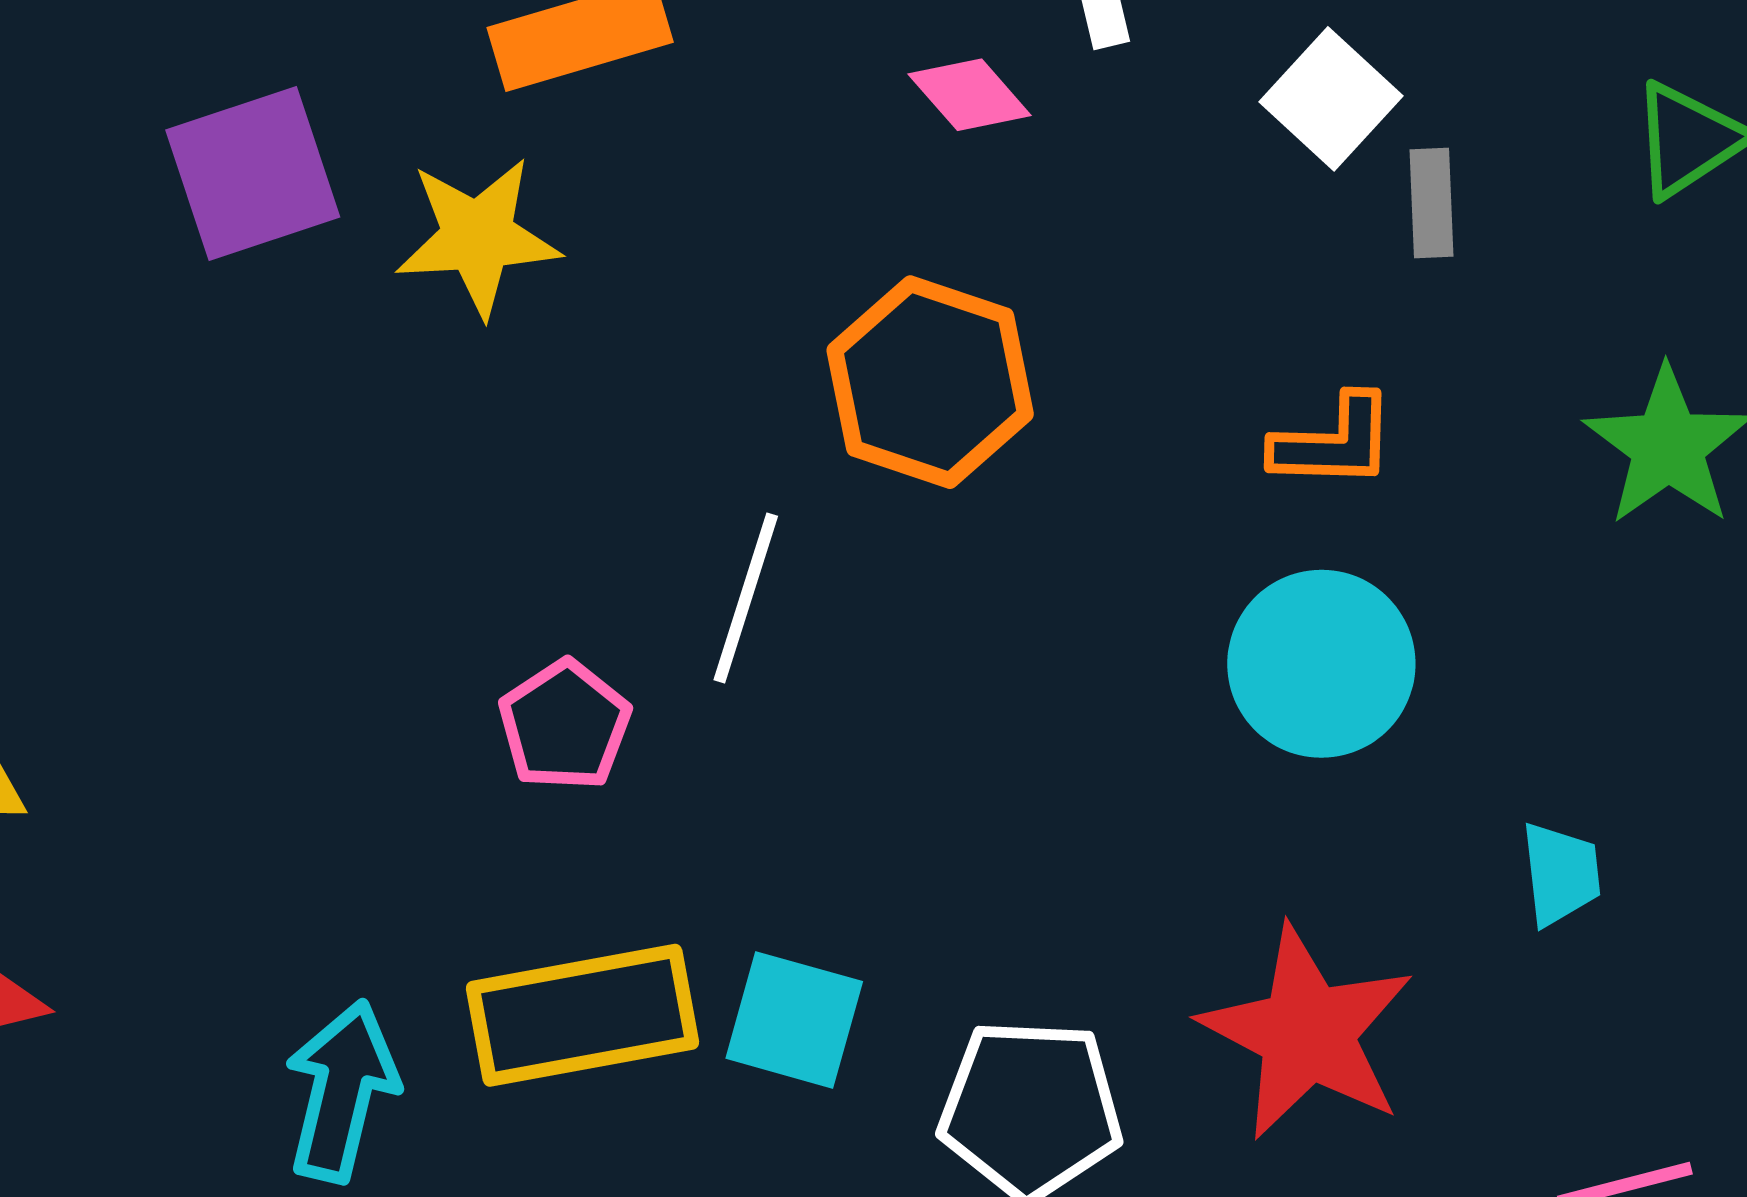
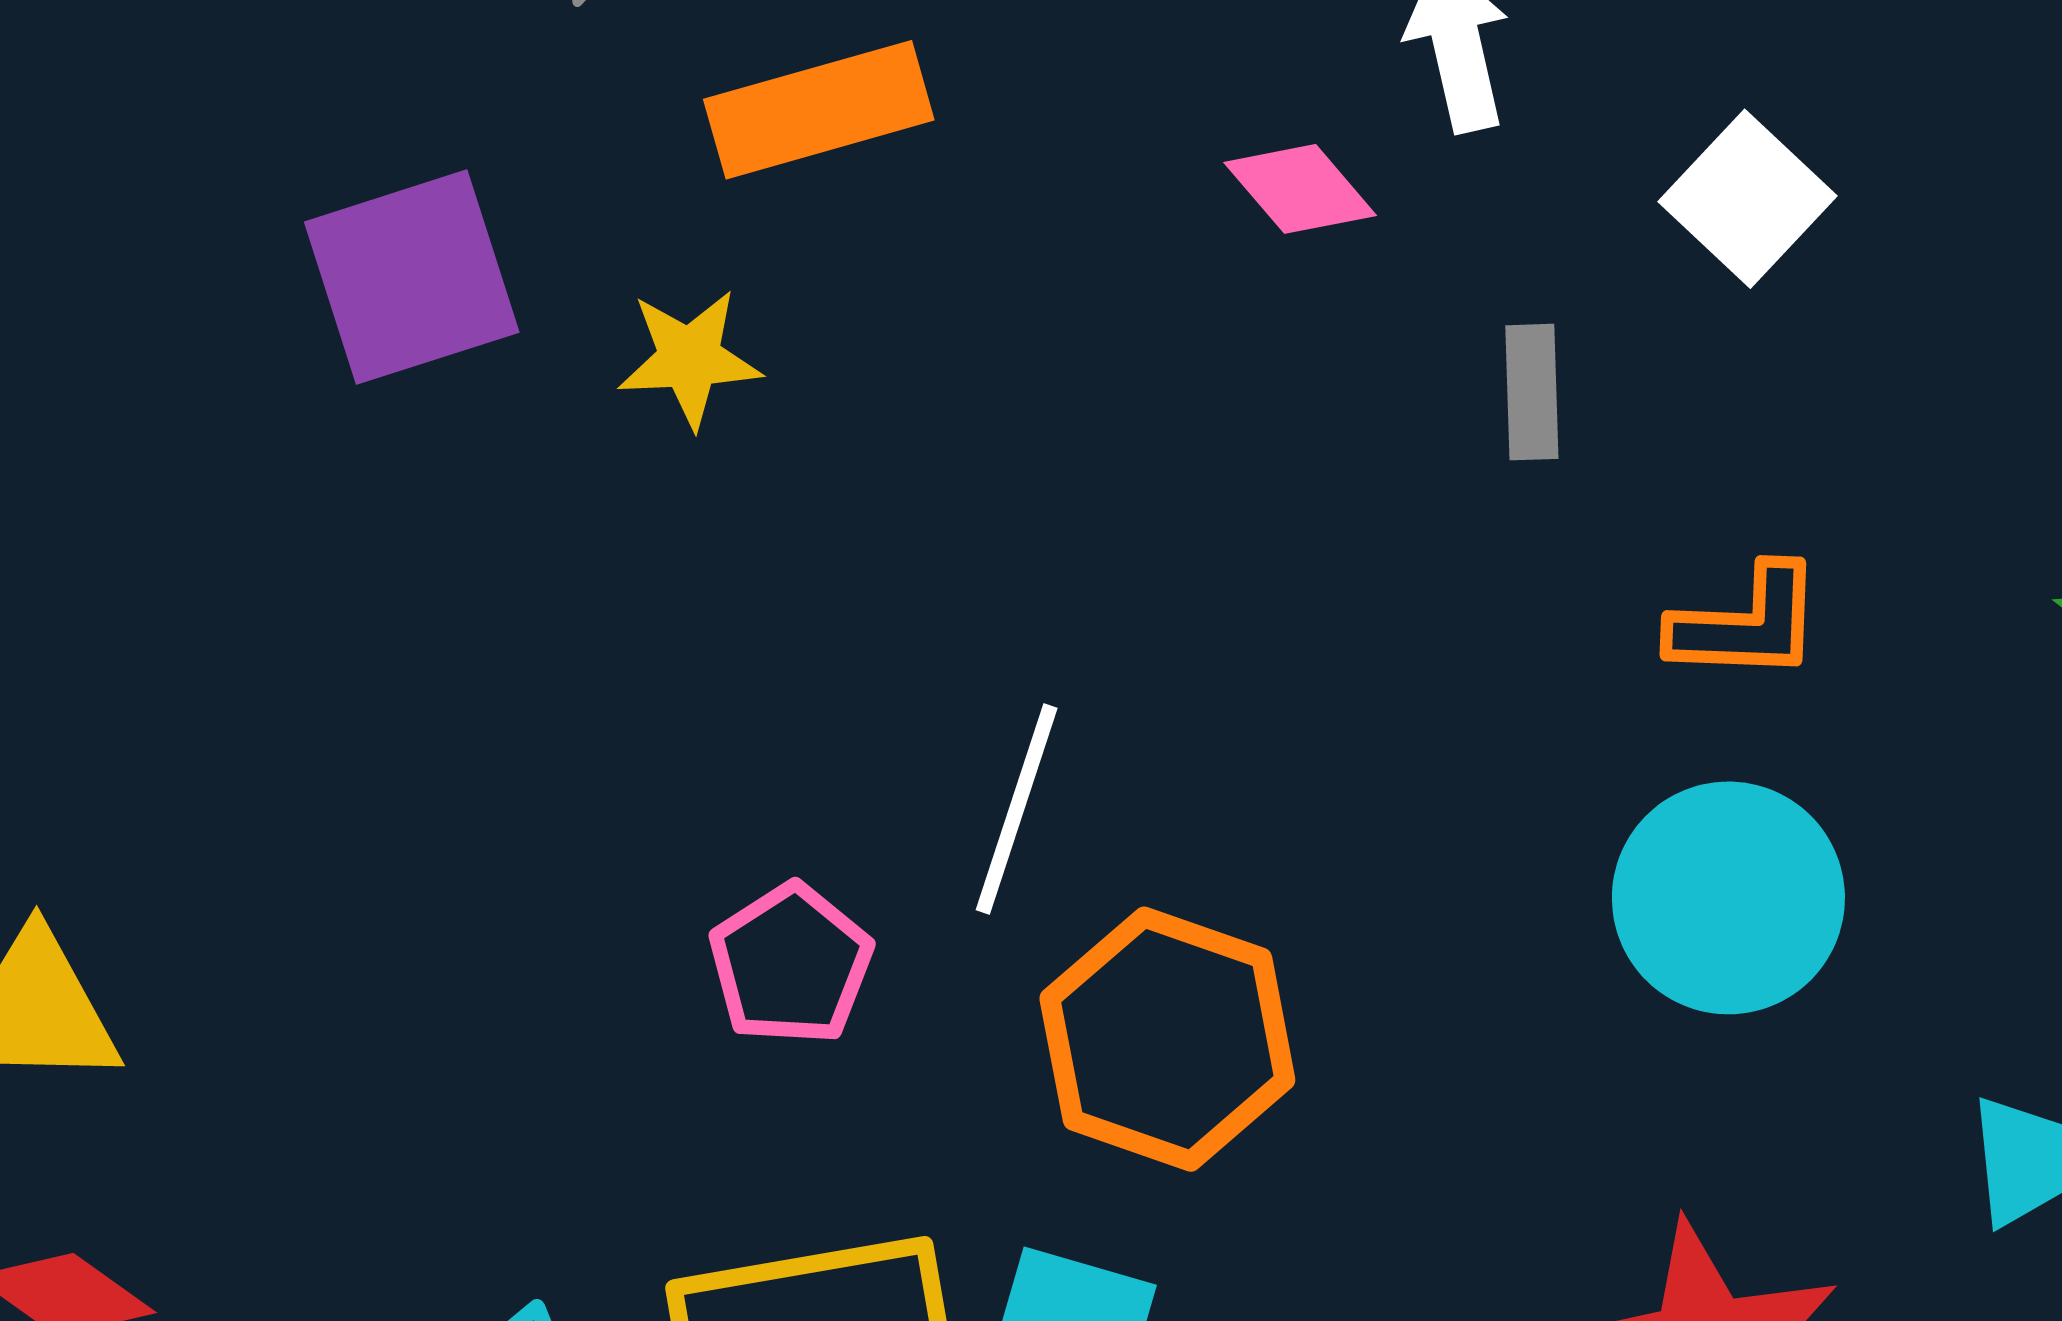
gray rectangle: (1432, 203) -> (1532, 392), moved
yellow star: (478, 237) -> (689, 358), size x0.7
orange hexagon: (930, 382) -> (1167, 1039), moved

